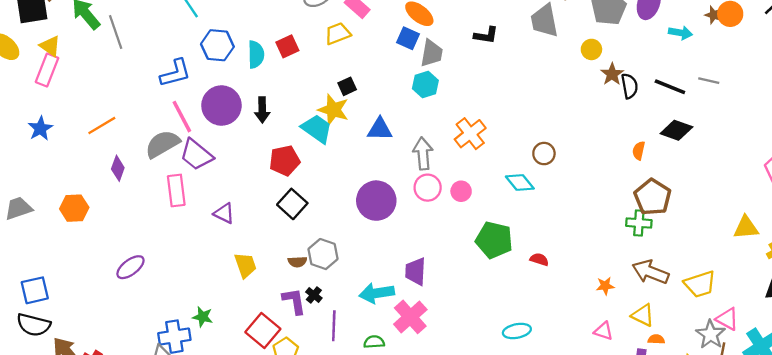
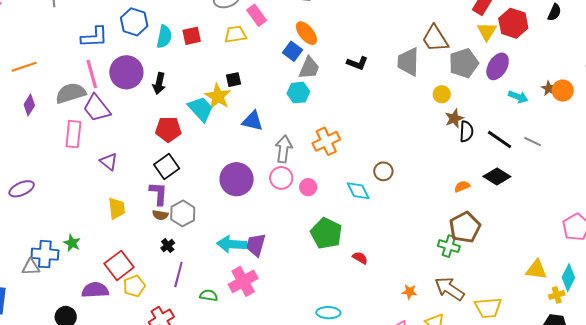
orange semicircle: (639, 151) -> (462, 186), turned 42
cyan arrow: (377, 293) -> (232, 244), moved
purple L-shape: (294, 301) -> (158, 194), moved

